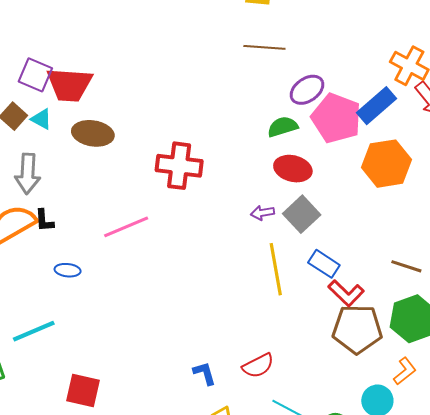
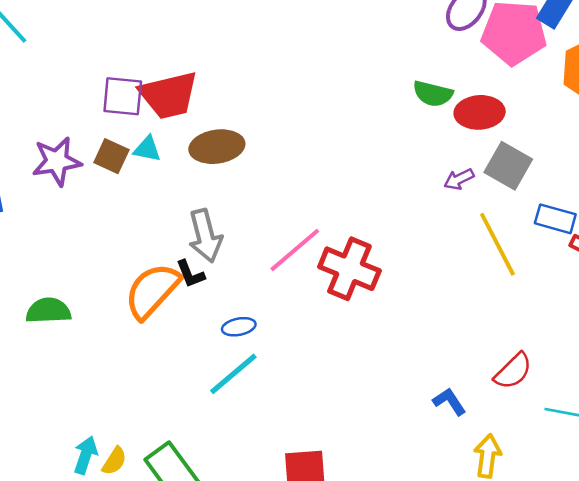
green semicircle: (283, 127) -> (433, 94), moved, turned -132
red cross: (179, 166) -> (349, 269), moved, turned 33
gray arrow: (28, 174) -> (205, 236), moved
cyan line: (34, 331) -> (233, 374), moved

